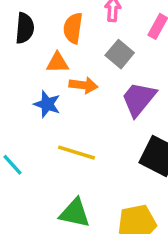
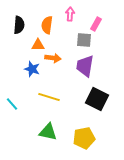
gray square: (120, 54) -> (84, 40), moved, turned -35
purple trapezoid: (139, 99) -> (85, 66), turned -30

